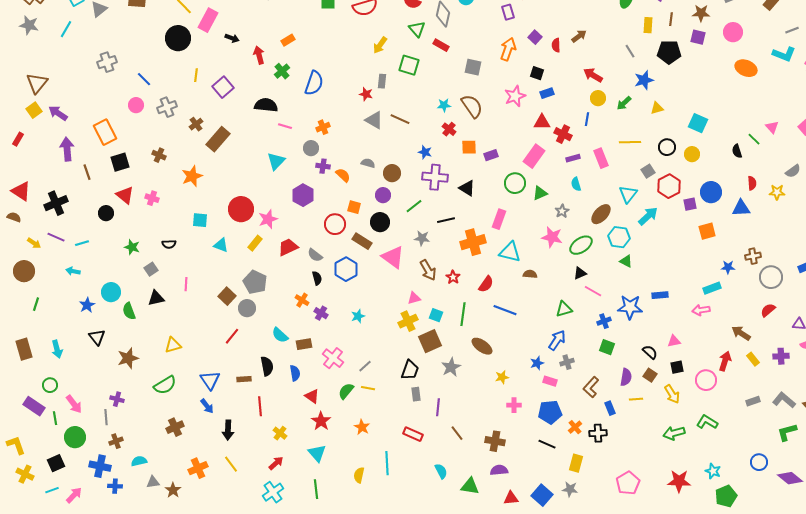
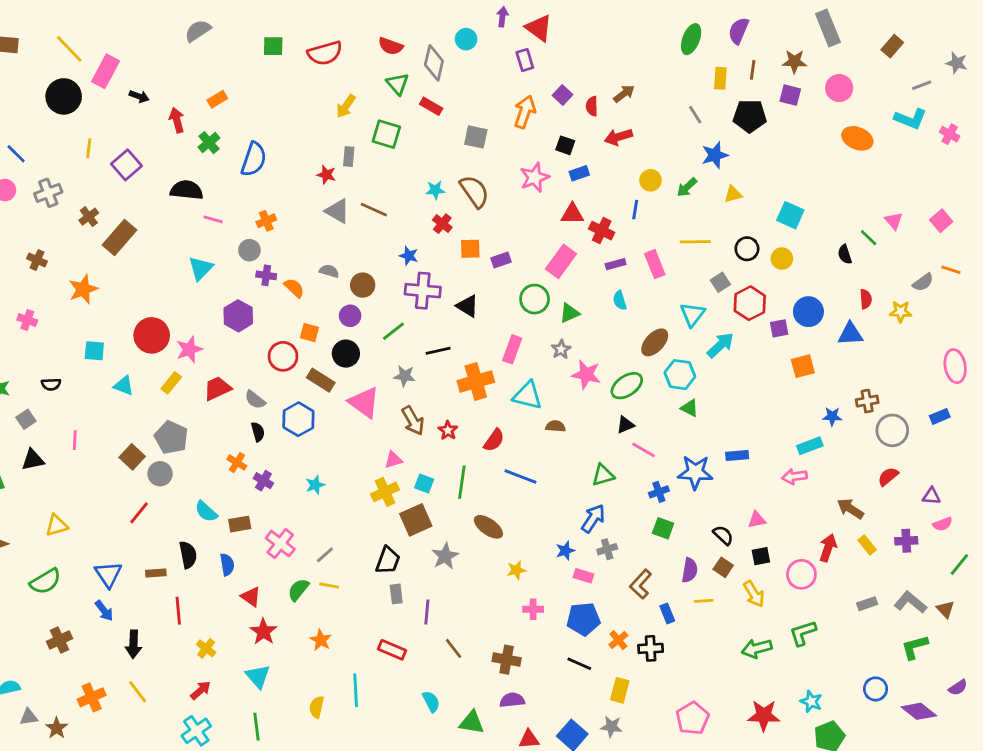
red arrow: (593, 75) -> (618, 137), moved, turned -48
gray star: (562, 211) -> (561, 349), moved
green L-shape: (707, 422) -> (803, 633), turned -50

